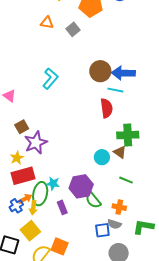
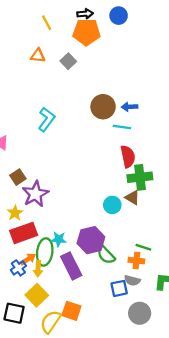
blue arrow: (123, 73) -> (130, 107), size x0.6
red semicircle: (107, 108) -> (128, 156), moved
green line: (126, 180) -> (143, 247), moved
purple rectangle: (62, 207) -> (71, 266), size x1.6

